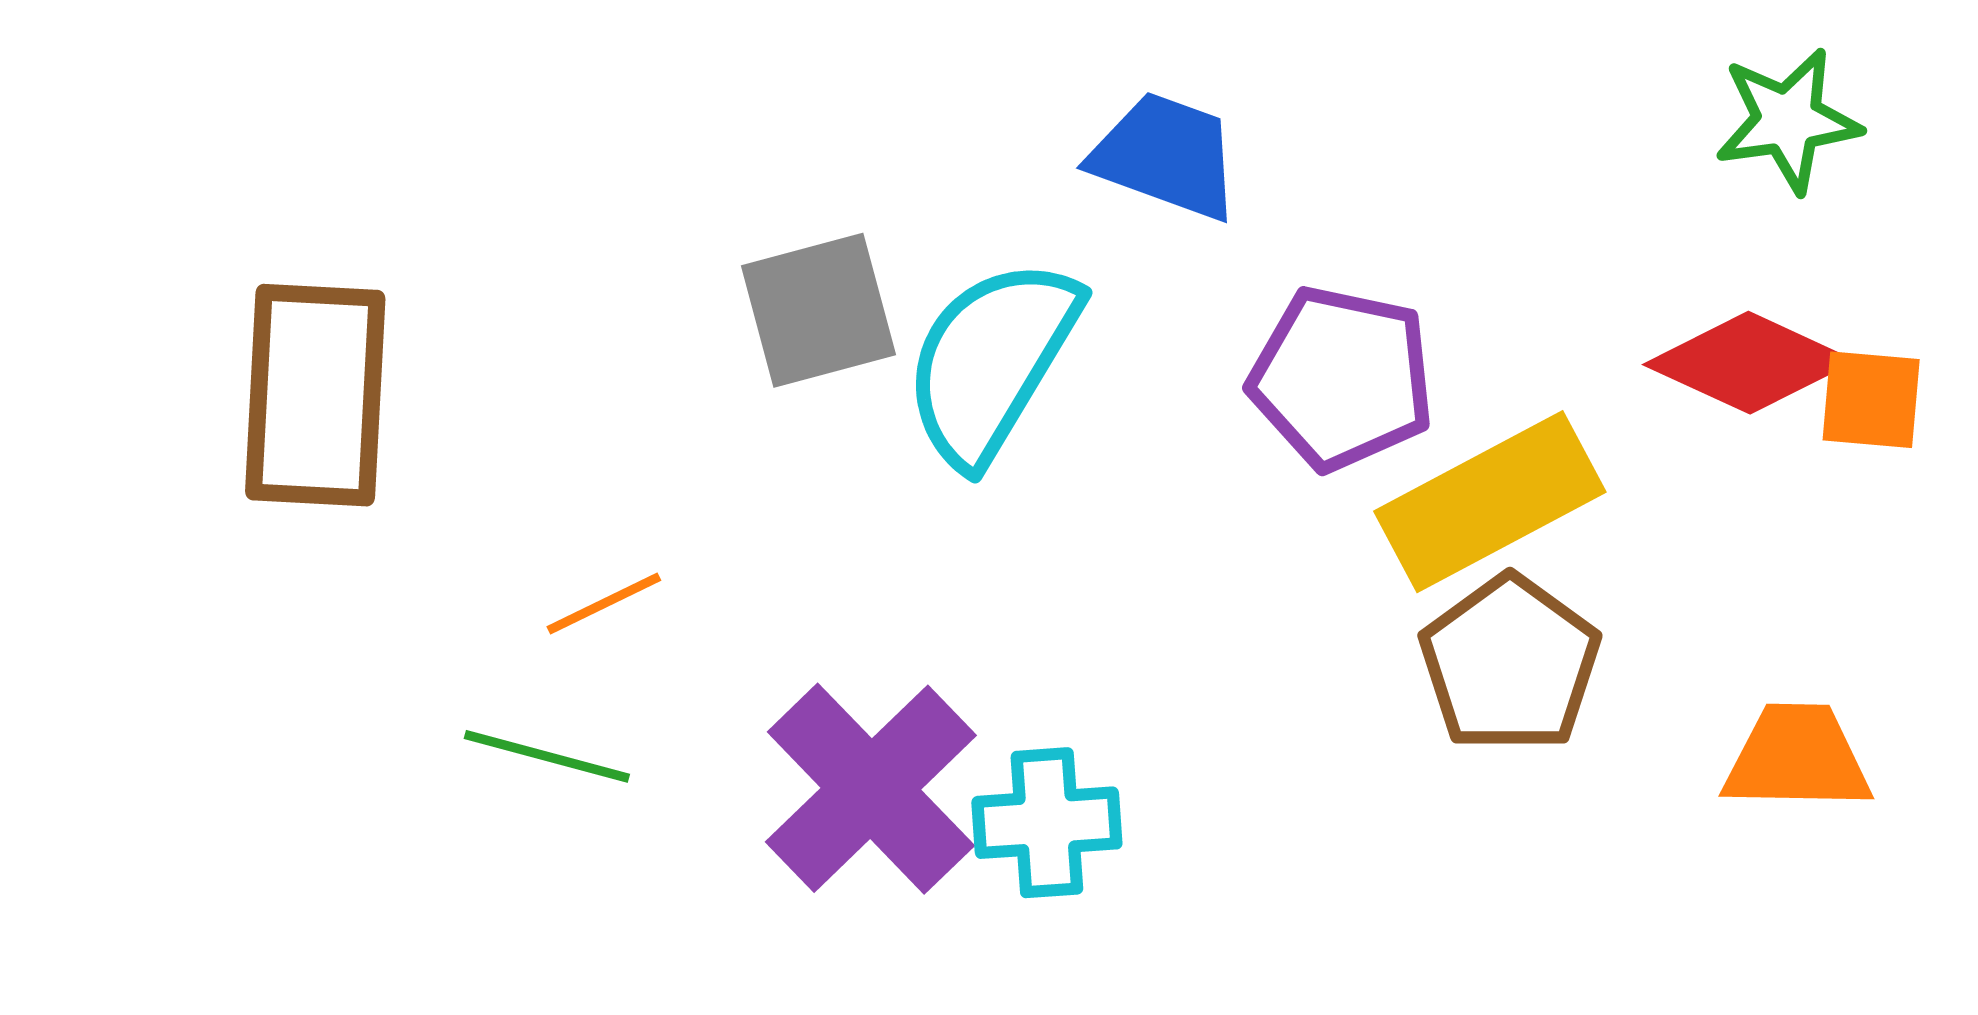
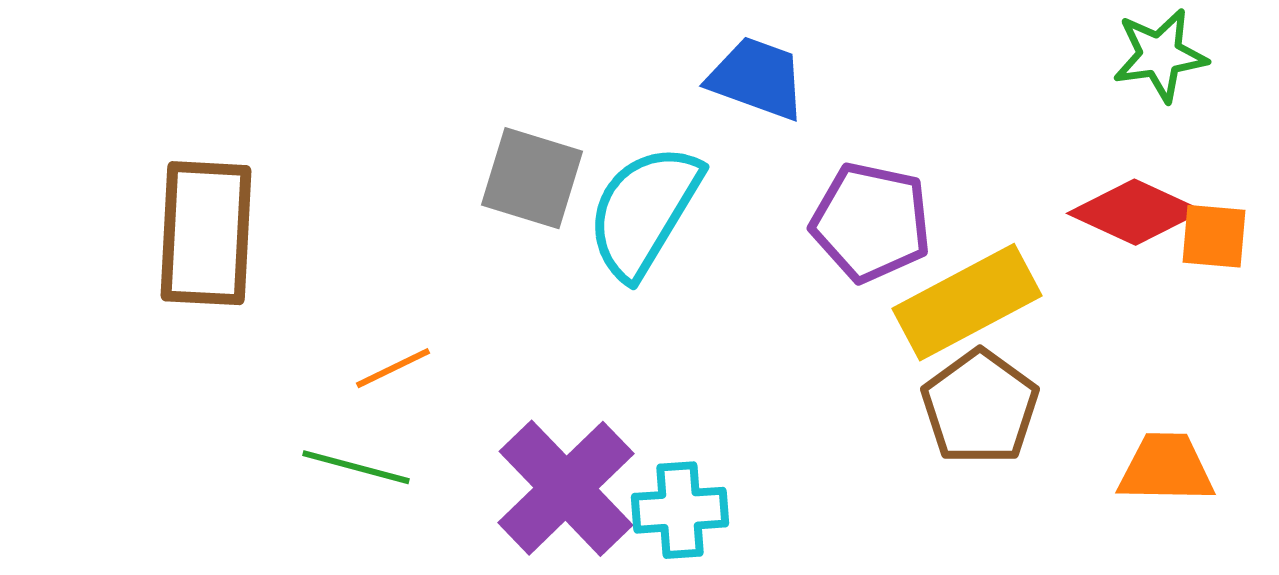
gray square: (818, 310) -> (532, 178), turned 32

